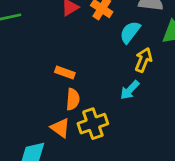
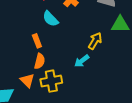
cyan semicircle: (130, 32) -> (50, 19), moved, turned -90
orange rectangle: (65, 73) -> (37, 41), turned 40

